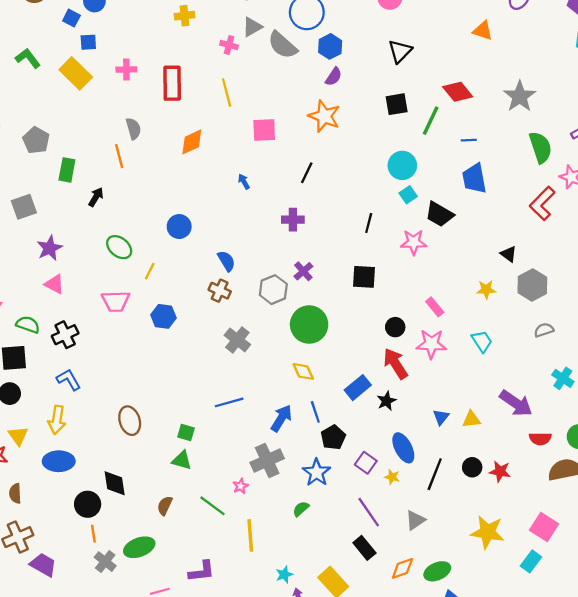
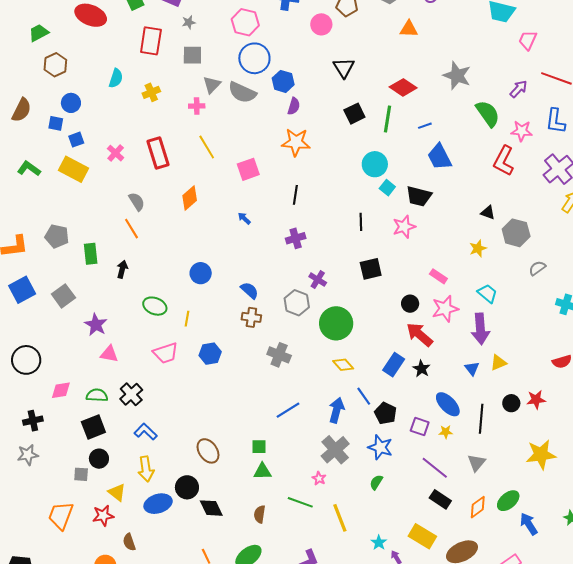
pink cross: (126, 70) -> (116, 153), turned -30
purple arrow: (516, 403) -> (480, 329), moved, turned 68
black circle: (88, 504) -> (187, 487), moved

